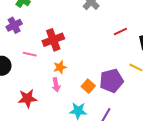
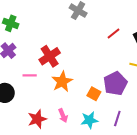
orange star: (60, 67) -> (62, 82), size x1.5
pink arrow: (56, 85) -> (63, 116), moved

